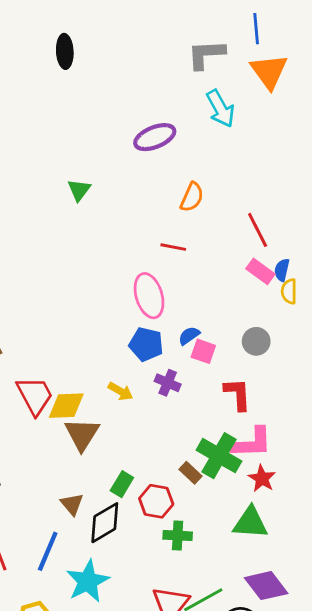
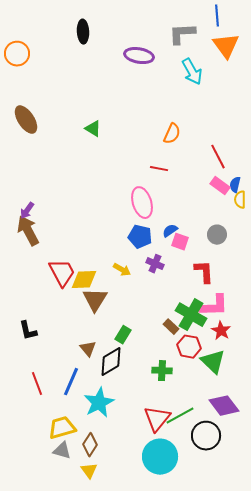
purple ellipse: (155, 137) -> (139, 56), moved, turned 32
green triangle: (79, 190) -> (93, 129), turned -36
red hexagon: (156, 501) -> (189, 347), moved
green triangle: (250, 523) -> (213, 362), turned 40

